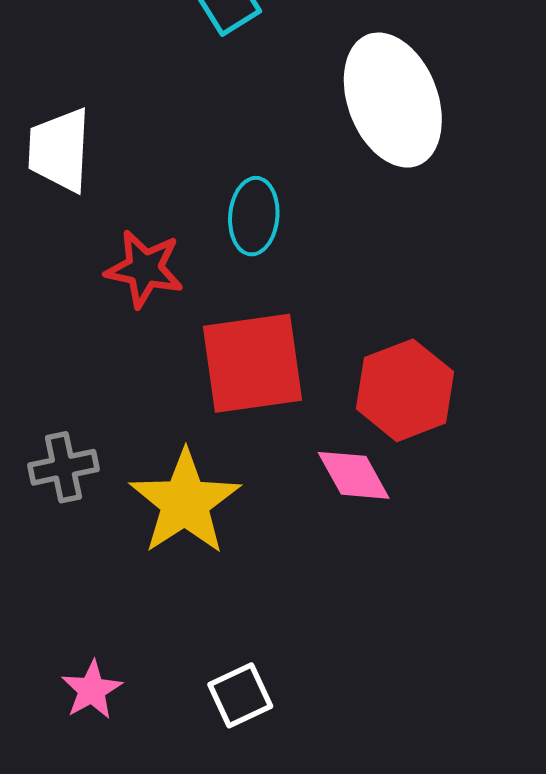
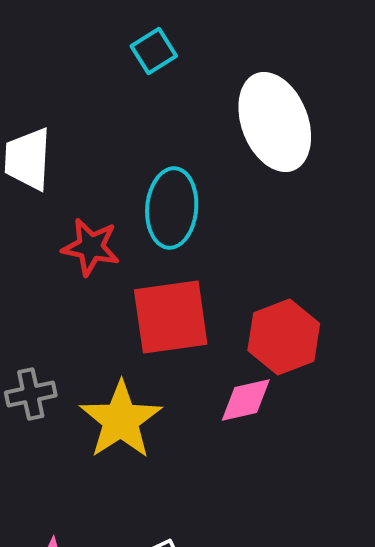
cyan ellipse: (254, 216) -> (172, 208), size x1.4
pink diamond: (354, 475) -> (246, 400), turned -74

